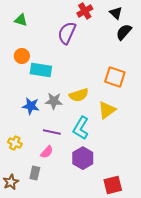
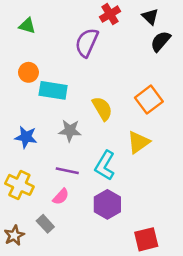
orange square: (115, 77) -> (149, 100), turned 35
yellow semicircle: (79, 95) -> (102, 109), moved, turned -102
blue star: (31, 106) -> (26, 137), moved
yellow cross: (15, 143) -> (19, 185), size x1.5
gray rectangle: (35, 173) -> (45, 224), turned -56

